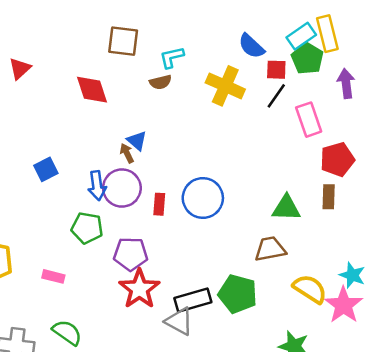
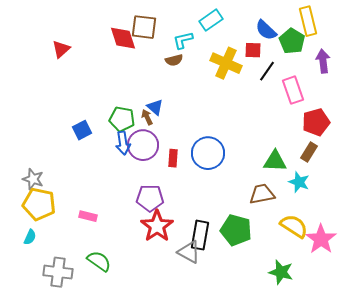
cyan rectangle: (301, 36) -> (211, 20), moved
blue semicircle: (251, 46) -> (266, 30), moved
red square: (276, 70) -> (253, 50), moved
red diamond: (92, 90) -> (123, 38), moved
brown rectangle: (329, 197) -> (309, 152), turned 30
green pentagon: (87, 228) -> (122, 119), moved
cyan star: (352, 275) -> (299, 182), moved
black rectangle: (193, 300) -> (200, 235), turned -64

